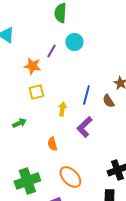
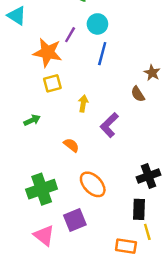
orange star: (32, 66) -> (48, 52), size x1.4
blue line: (86, 95) -> (102, 54), moved
orange semicircle: (52, 144) -> (71, 145), turned 144

